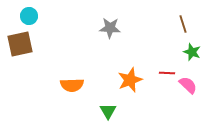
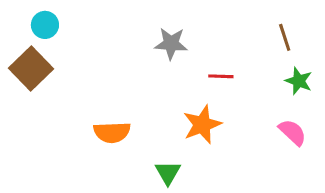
brown square: (20, 44) -> (31, 68), turned -32
red line: (167, 73) -> (221, 76), moved

